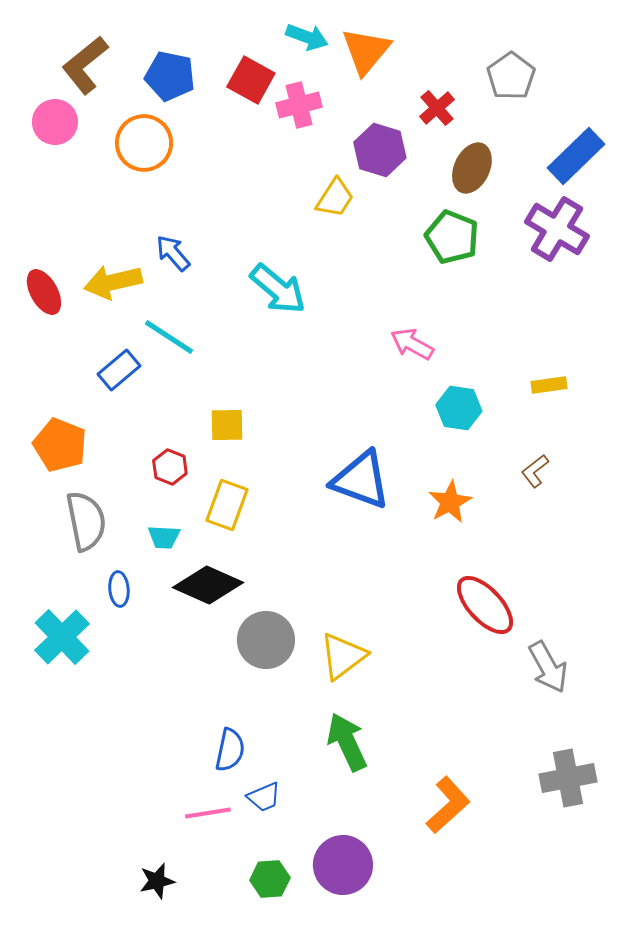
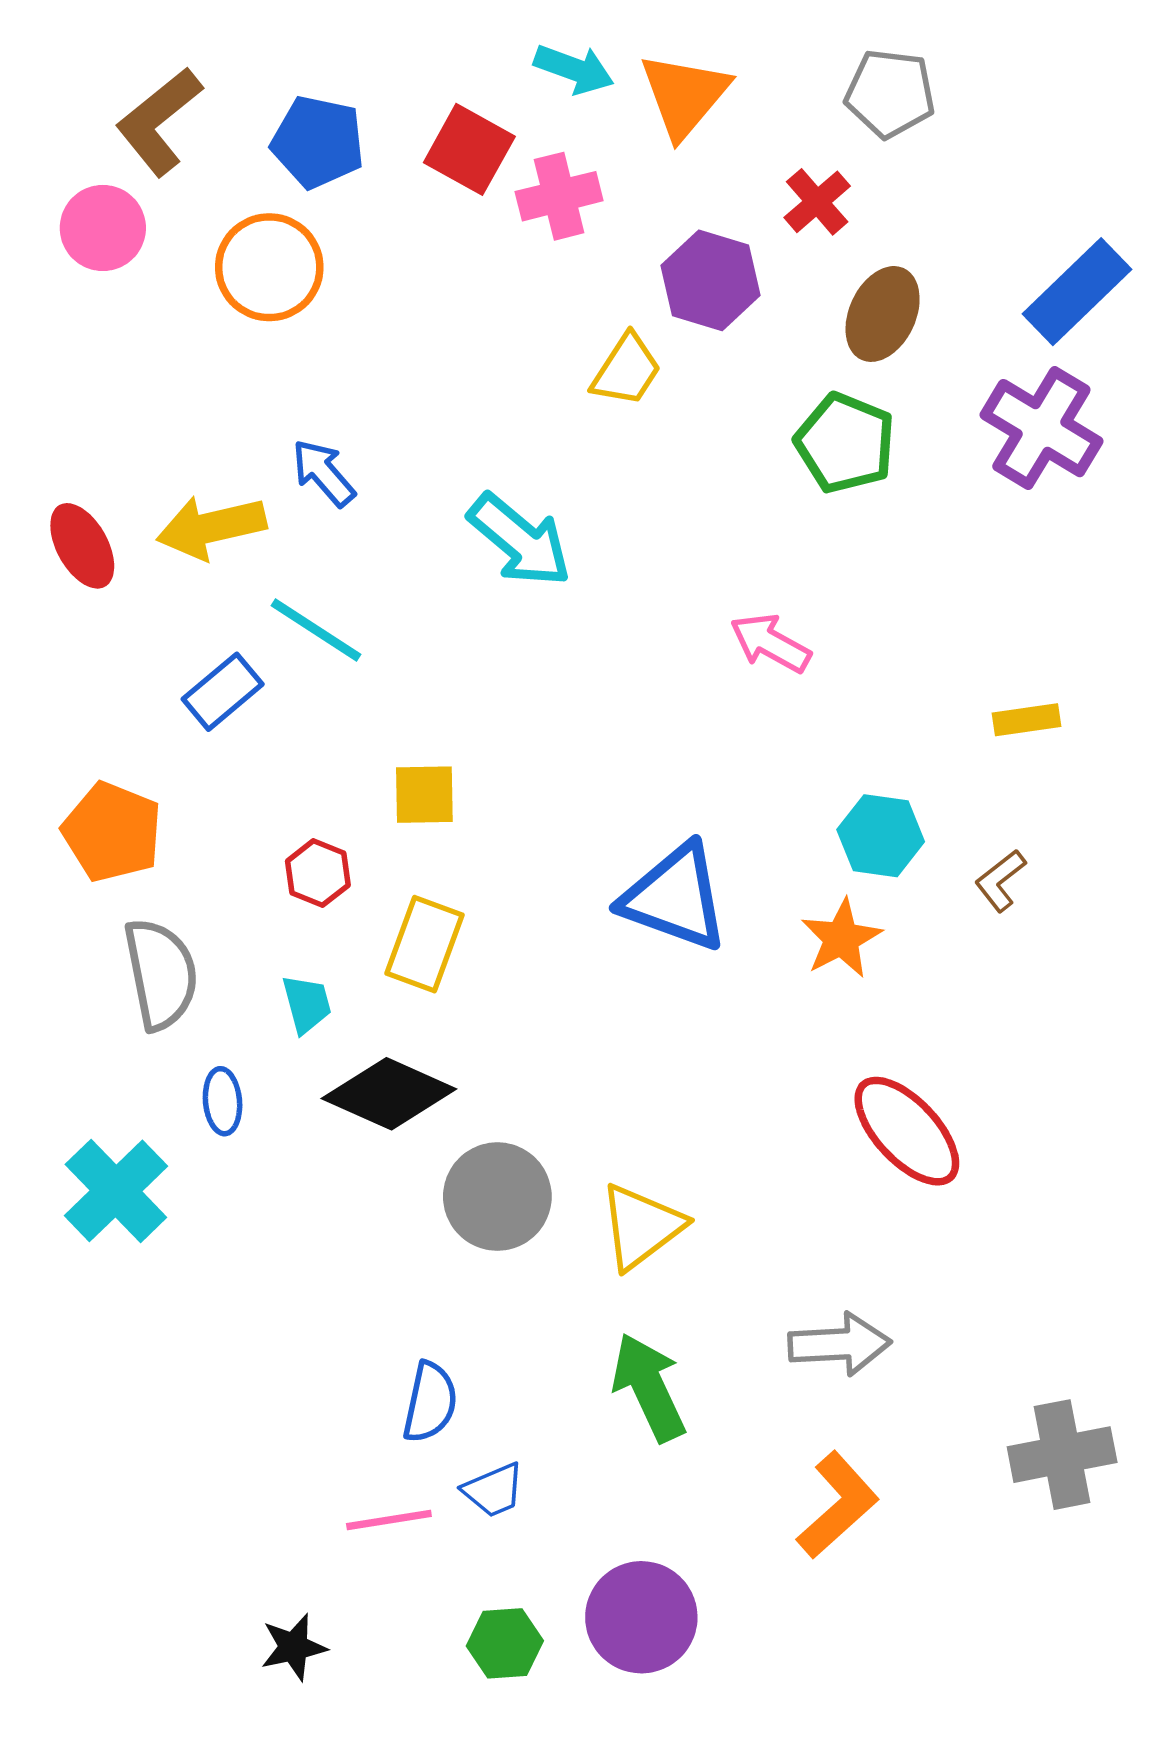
gray pentagon: (511, 76) -> (890, 93), moved, turned -30
cyan hexagon: (459, 408) -> (881, 836), moved
cyan trapezoid: (164, 537) -> (307, 1004), turned -108
gray arrow: (548, 667) -> (840, 1344), moved, turned -64

